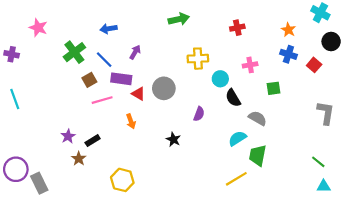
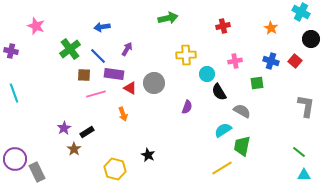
blue cross: (288, 54) -> (271, 61), moved
brown square: (89, 80) -> (84, 75), turned 32
black star: (173, 139) -> (148, 155), moved

